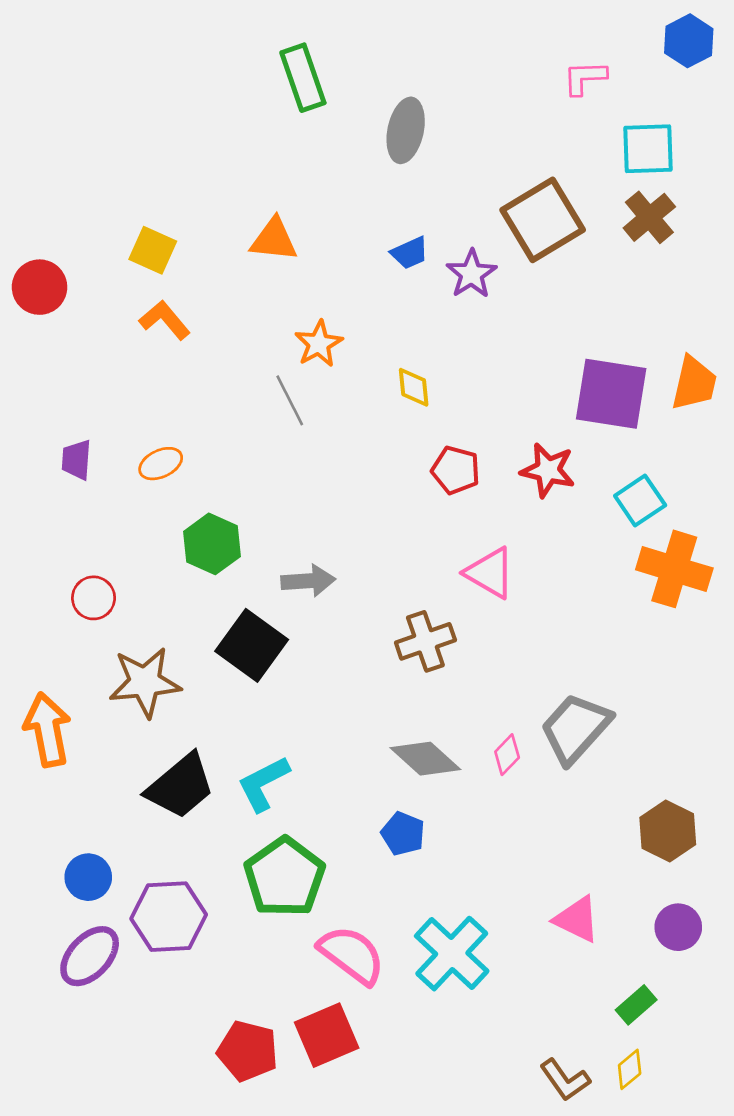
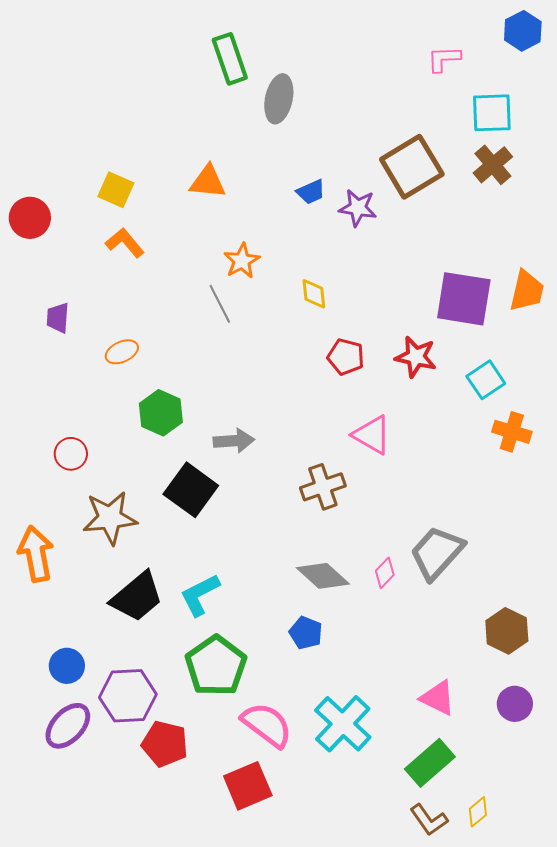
gray ellipse: (406, 130) -> (279, 99), moved
purple star: (471, 274) -> (358, 208), turned -30
purple trapezoid: (76, 460) -> (58, 318), moved
orange cross: (674, 569) -> (512, 432), size x0.7
green rectangle: (636, 1005) -> (430, 763), moved, size x1.6
red pentagon: (248, 1051) -> (165, 744), moved

